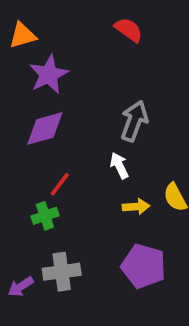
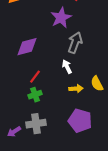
purple star: (49, 74) -> (61, 18), moved
green cross: (45, 216) -> (35, 95), moved

